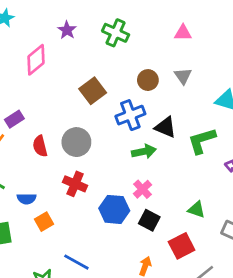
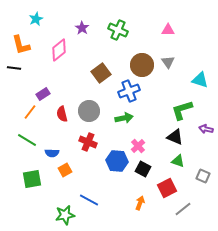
brown circle: (148, 80) -> (142, 65), size x1.5
black triangle: (165, 127) -> (175, 137), moved
green arrow: (144, 151) -> (124, 118), moved

